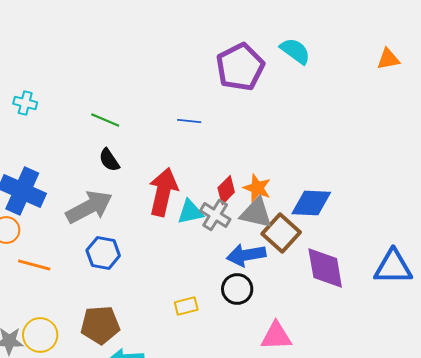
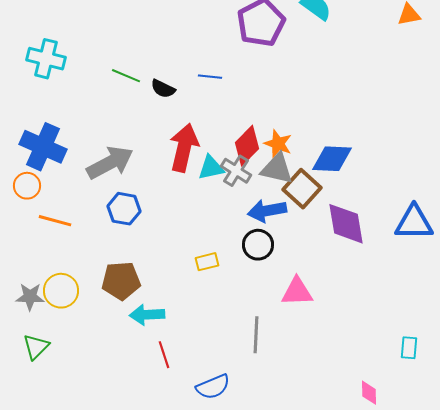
cyan cross: (25, 103) -> (46, 59), size x1.6
black semicircle: (109, 160) -> (163, 89), moved, turned -30
red diamond: (226, 190) -> (247, 146), size x1.4

